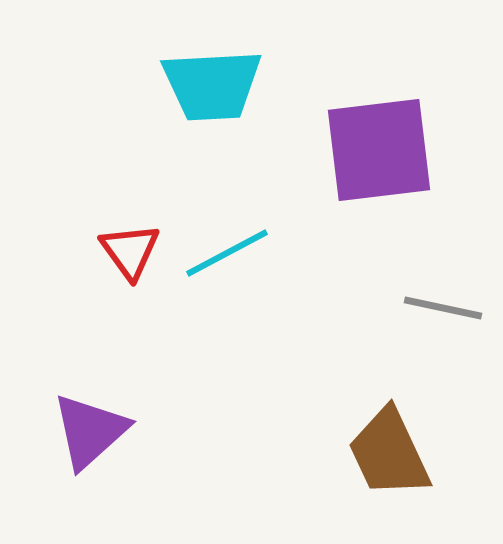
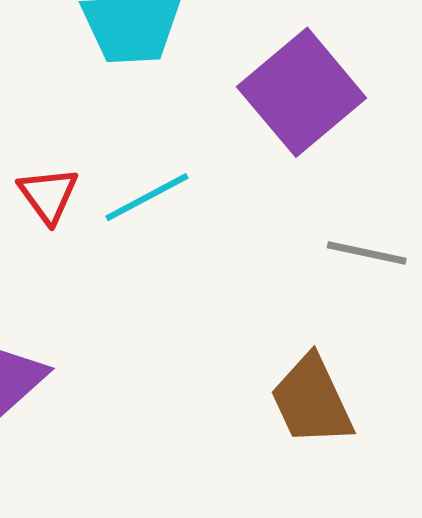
purple square: (379, 150) -> (302, 92), turned -33

